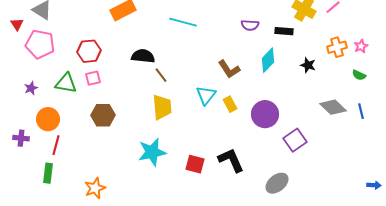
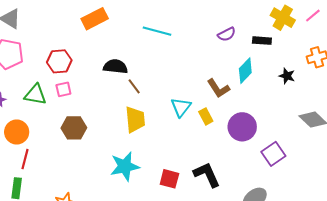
purple semicircle: (250, 25) -> (227, 34), turned -30
brown L-shape: (229, 69) -> (218, 88), moved

